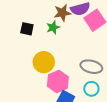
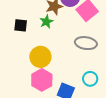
gray ellipse: (91, 67) -> (86, 43), moved
pink hexagon: (58, 81) -> (42, 80), moved

